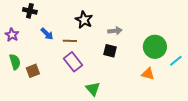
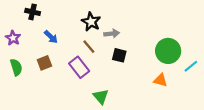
gray arrow: (115, 31) -> (112, 34), moved
brown line: (70, 41) -> (89, 47), moved, turned 48
brown square: (33, 71) -> (44, 63), moved

